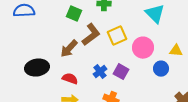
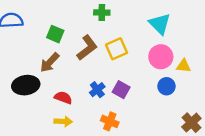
green square: (74, 14) -> (55, 34), moved
pink circle: (143, 48) -> (161, 57), moved
brown arrow: (69, 49) -> (50, 62), moved

